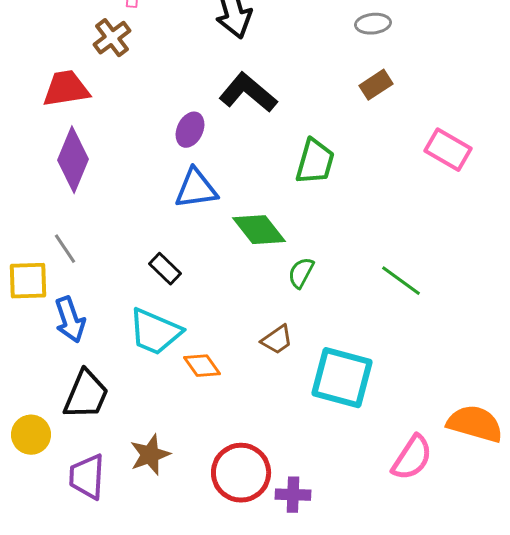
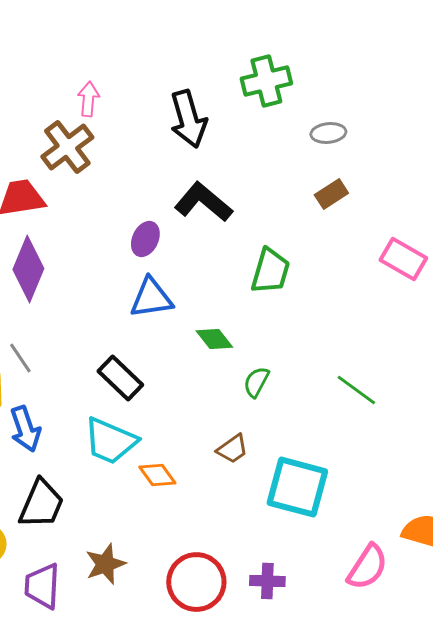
brown cross: (112, 38) -> (67, 147), size x1.4
green diamond: (259, 230) -> (214, 339), size x0.7
black rectangle: (165, 269) -> (120, 378), size x1.4
purple cross: (293, 495) -> (267, 581), moved

